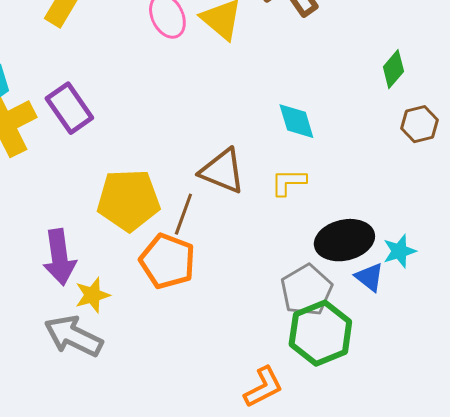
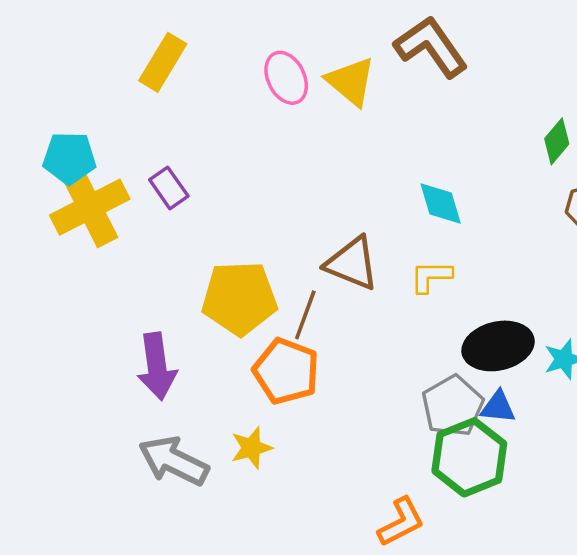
purple rectangle: (69, 108) -> (169, 188), size x0.7
blue triangle: (369, 277) -> (498, 407), moved, turned -32
yellow star: (92, 295) -> (251, 448), moved

